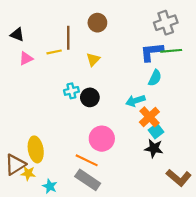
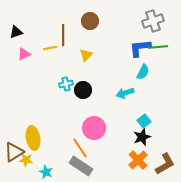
black triangle: (17, 35) -> (16, 32), turned -40
orange cross: (149, 117) -> (138, 160), moved
black star: (154, 148) -> (142, 137), turned -30
orange line: (87, 160) -> (80, 148), turned 30
brown L-shape: (179, 178) -> (165, 164), turned -70

